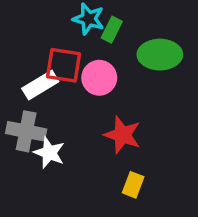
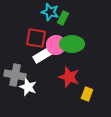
green ellipse: (160, 55) -> (72, 44), moved
white rectangle: (40, 85) -> (43, 55), moved
yellow rectangle: (133, 185) -> (87, 94), moved

